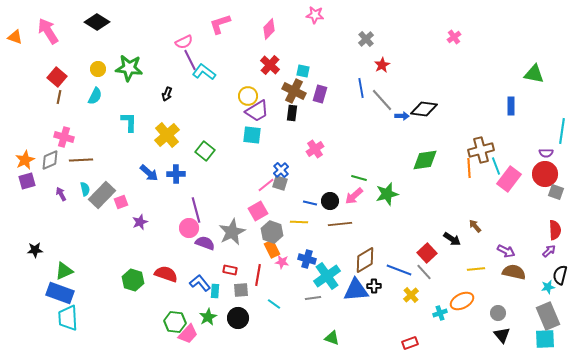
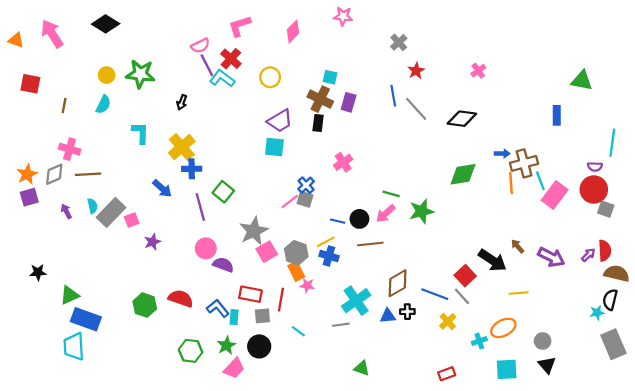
pink cross: (454, 37) -> (478, 71), moved
red cross: (270, 65) -> (231, 59), moved
red square: (57, 77) -> (30, 84), moved, turned -30
yellow circle: (248, 96) -> (270, 77), moved
blue arrow: (402, 116) -> (502, 154), moved
green square: (205, 151) -> (223, 192), moved
blue cross: (176, 174) -> (192, 169), moved
purple line: (196, 210) -> (200, 207), moved
pink square: (258, 211) -> (267, 252), moved
yellow line: (299, 222) -> (326, 242), turned -30
gray star: (232, 232) -> (254, 231), moved
black arrow: (452, 239) -> (492, 260), size x1.5
purple arrow: (506, 251) -> (551, 257), moved, size x1.4
purple arrow: (549, 251) -> (588, 255), moved
blue cross: (307, 259) -> (329, 256), moved
red rectangle: (230, 270) -> (250, 294), size x1.5
brown semicircle: (514, 272) -> (617, 273), moved
blue triangle: (356, 290) -> (388, 316), size x0.6
blue rectangle: (60, 293) -> (86, 319), moved
gray rectangle: (548, 316) -> (613, 344), moved
pink trapezoid: (188, 334) -> (234, 368), moved
cyan square: (545, 339) -> (507, 369), moved

